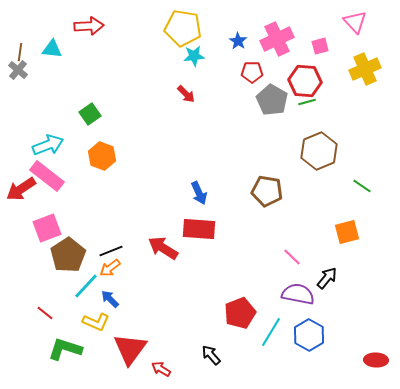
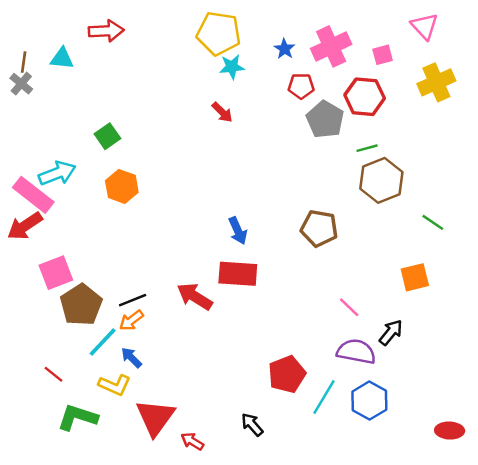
green line: (307, 102) -> (367, 148), moved
pink rectangle: (47, 176) -> (33, 195), moved

